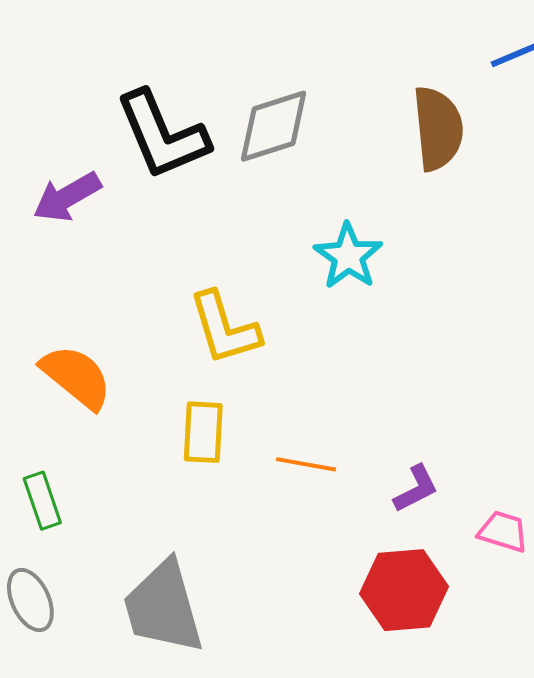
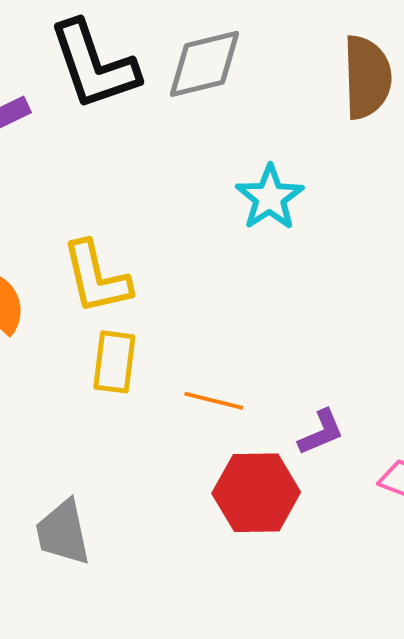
yellow L-shape: (224, 328) -> (96, 278), moved
red hexagon: (404, 590) -> (256, 493), moved
gray trapezoid: (163, 607) -> (63, 532), size x0.7

